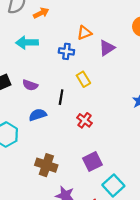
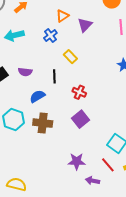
blue cross: (66, 51) -> (50, 36), turned -32
purple square: (92, 161) -> (81, 119), moved
brown cross: (46, 165) -> (43, 123), moved

